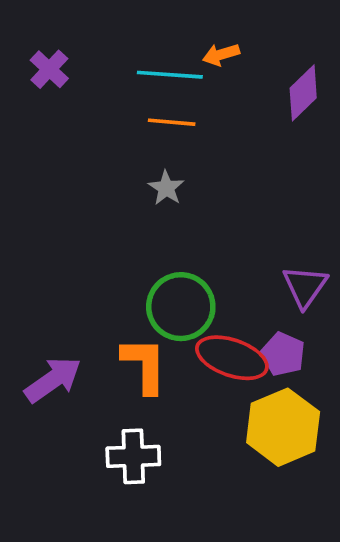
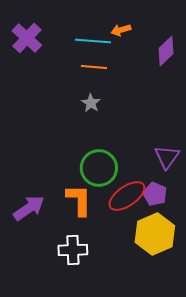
purple cross: (49, 69) -> (27, 38), size x1.4
red ellipse: (232, 358) -> (127, 196), turned -54

